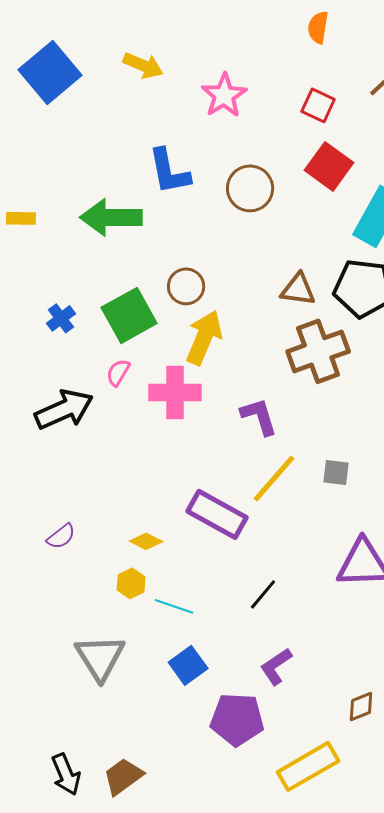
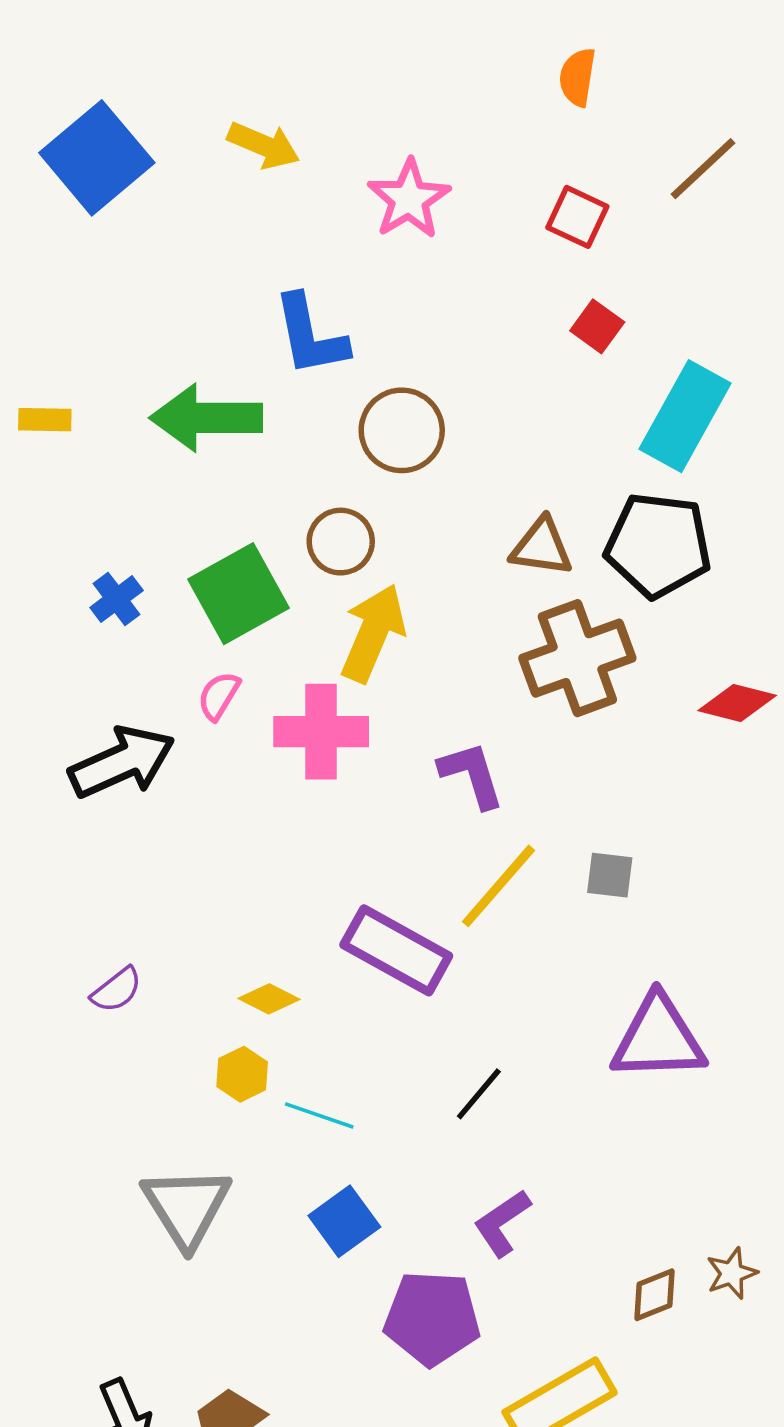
red square: (329, 166) -> (597, 326), size x0.6
brown circle: (250, 188) -> (402, 430), moved

